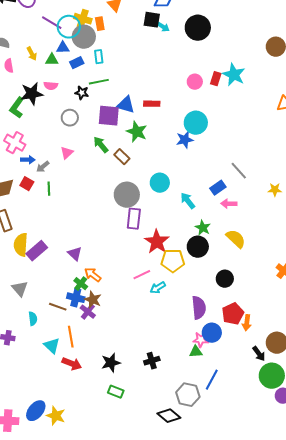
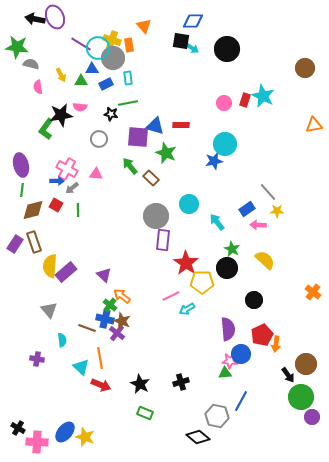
pink cross: (15, 143) -> (67, 169), moved
pink triangle: (67, 153) -> (96, 174), turned 48
yellow star: (275, 190) -> (277, 211), moved
black star: (111, 363) -> (140, 384), turned -30

